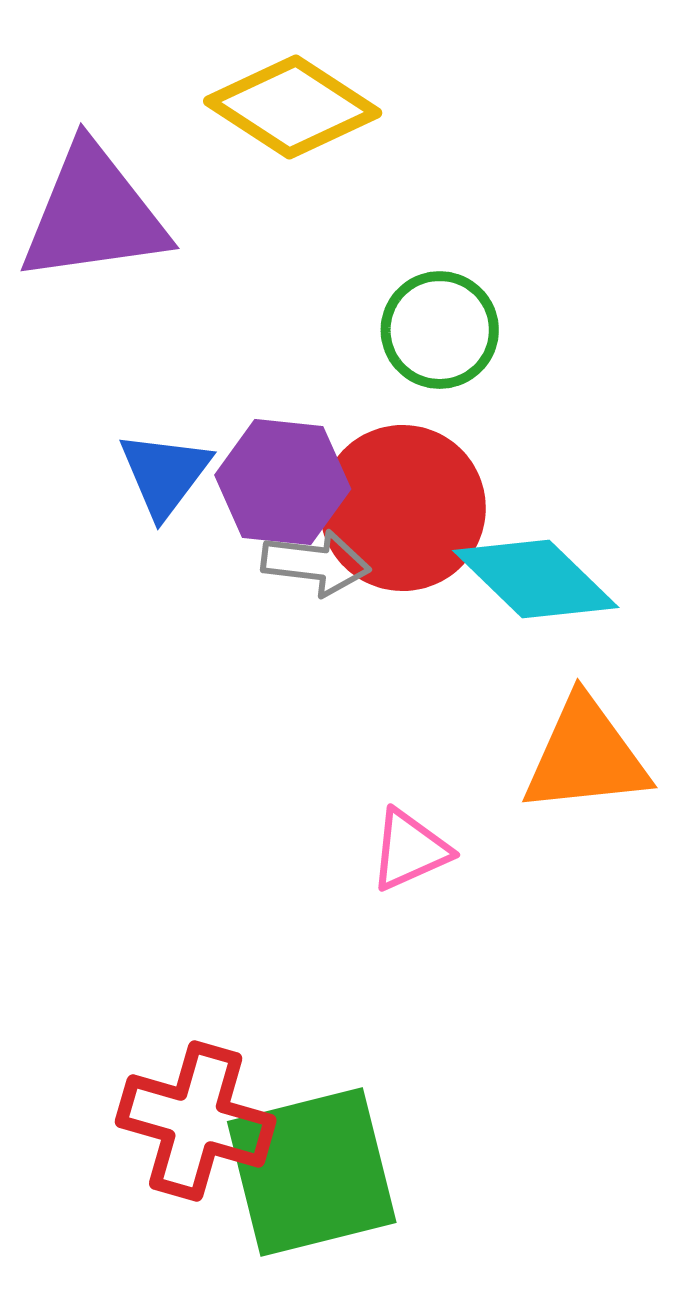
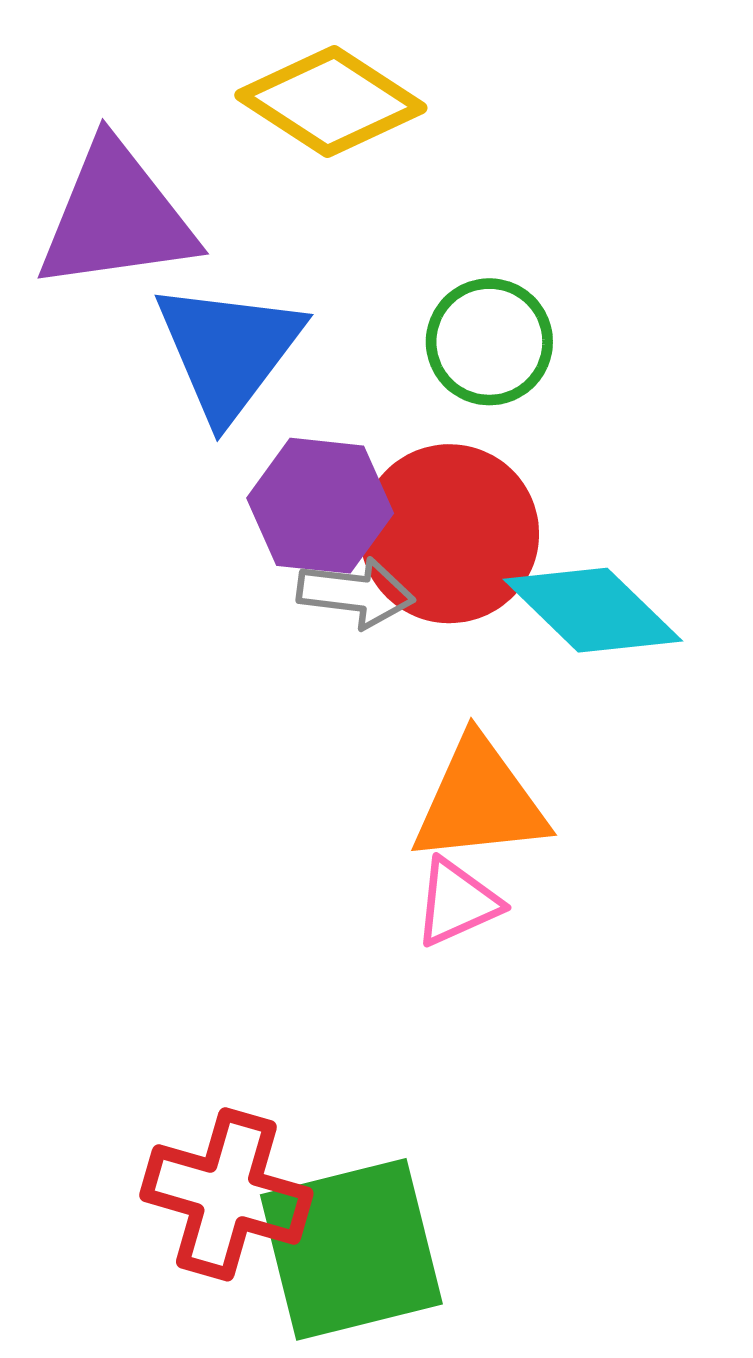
blue triangle: (165, 474) -> (229, 350), moved, size x1.5
orange triangle: (586, 756) -> (480, 801), moved

